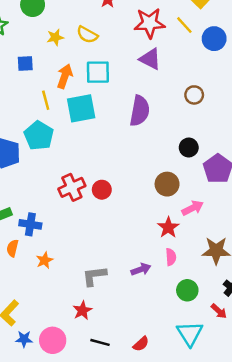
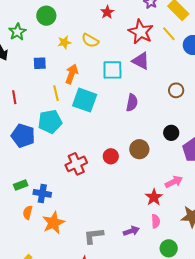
red star: (150, 23) -> (141, 32), turned 30
cyan square: (98, 72) -> (112, 70), moved
cyan square: (81, 108) -> (85, 100), turned 30
purple semicircle: (140, 111) -> (132, 103), size x0.7
cyan pentagon: (39, 136) -> (50, 122), turned 30
brown circle: (167, 184) -> (139, 149), moved
red circle: (102, 190) -> (111, 156), moved
orange star: (45, 260) -> (53, 223), size x1.6

